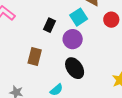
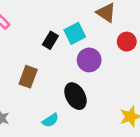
cyan square: (79, 17) -> (75, 33), moved
purple circle: (73, 39) -> (89, 60), moved

